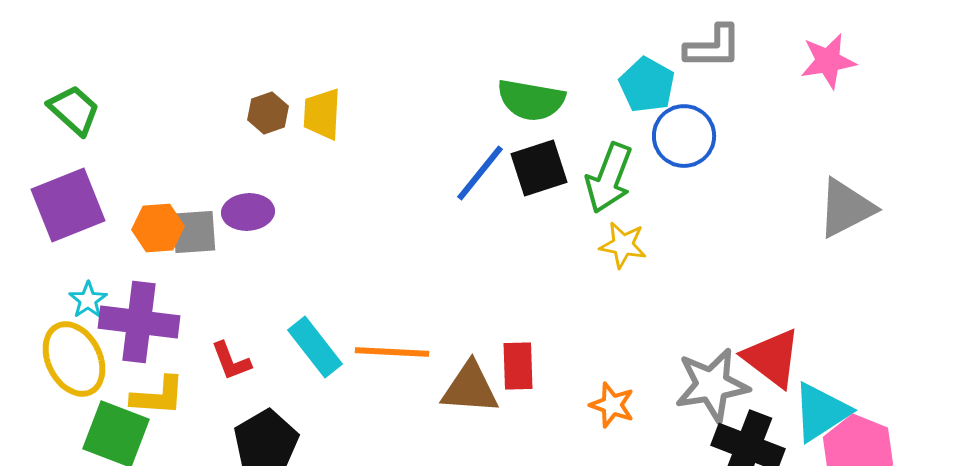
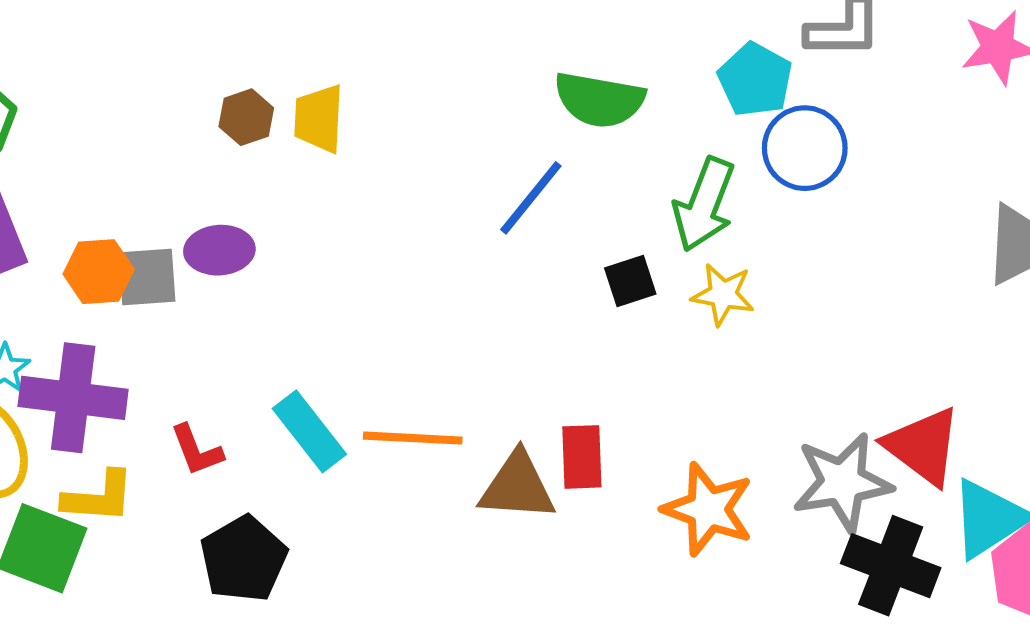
black square: (539, 168) -> (630, 281), moved, size x0.7
orange star: (612, 405) -> (708, 509), size x1.5

